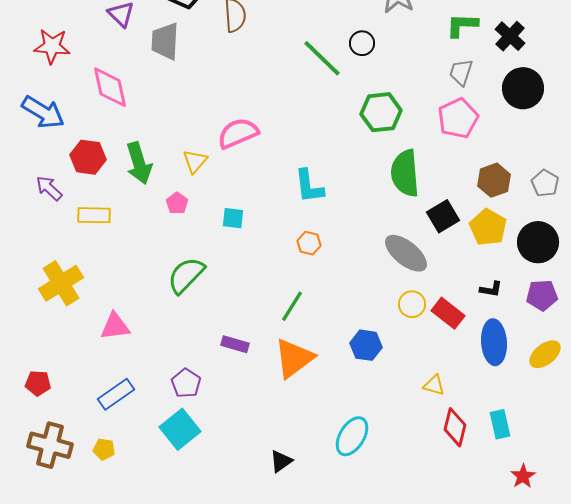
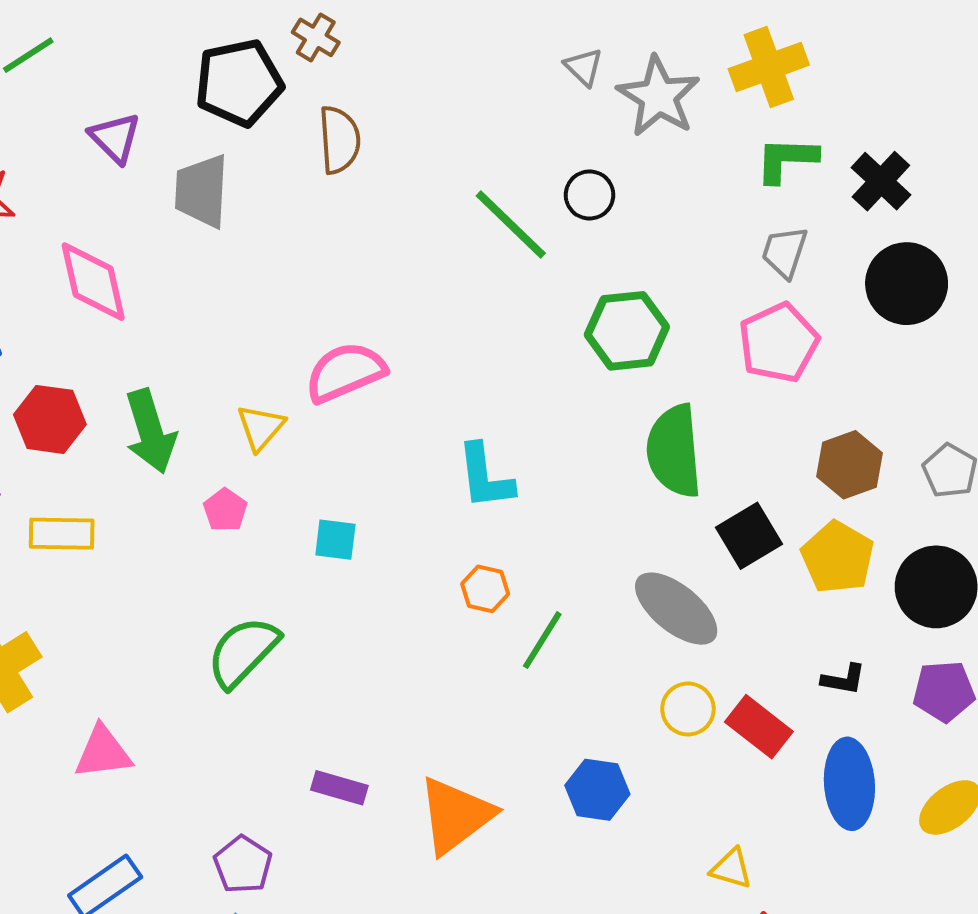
green line: (292, 306) -> (542, 640), moved

